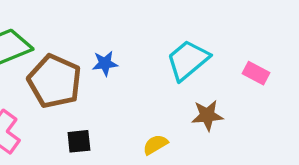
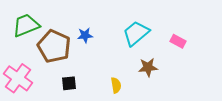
yellow semicircle: (155, 145) -> (116, 85), turned 112

